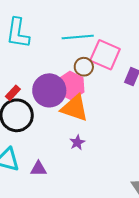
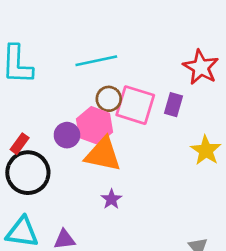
pink square: (105, 55) -> (135, 105), moved
purple circle: (49, 90) -> (67, 135), size x0.6

